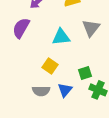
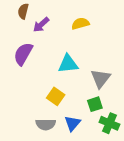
gray triangle: (91, 28) -> (100, 78), moved

